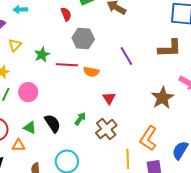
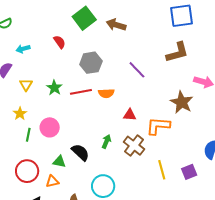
red semicircle: (66, 14) -> (60, 42), moved
red triangle: (109, 98) -> (130, 115), turned -40
orange L-shape: (148, 138) -> (158, 126), moved, turned 75

